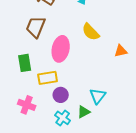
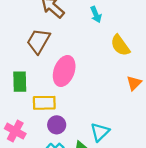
yellow semicircle: (91, 32) -> (120, 45), moved
orange triangle: (121, 51) -> (134, 83), turned -40

